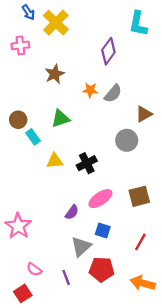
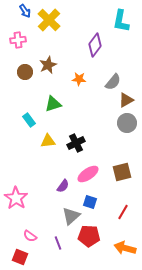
gray semicircle: (113, 93) -> (113, 82), moved
brown circle: (18, 120) -> (25, 72), moved
gray circle: (127, 140) -> (127, 123), moved
red square: (23, 293) -> (20, 257), turned -35

